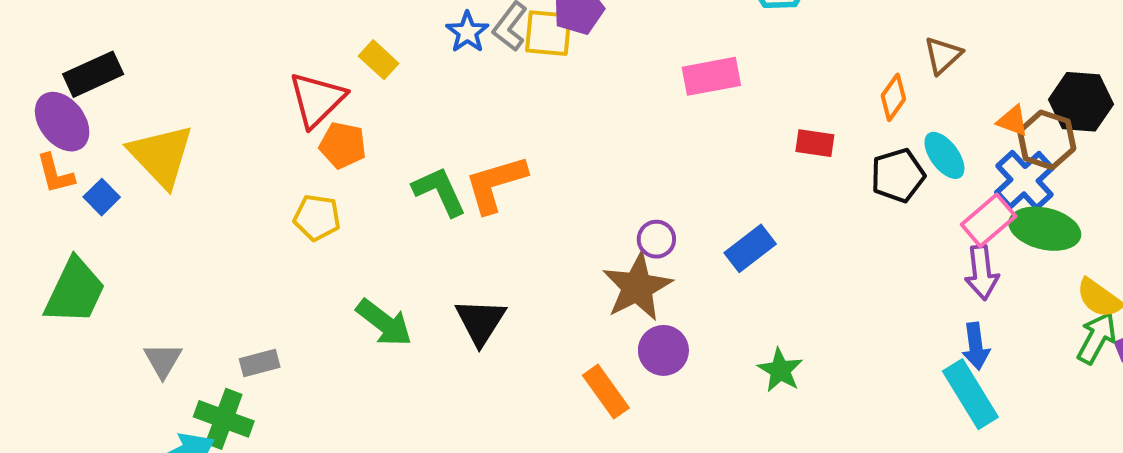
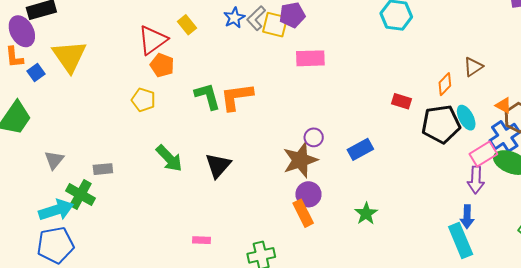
pink rectangle: (711, 76) -> (310, 58), moved
black pentagon: (898, 175) -> (441, 124), size x1.4
orange rectangle: (606, 392) -> (303, 213), moved

